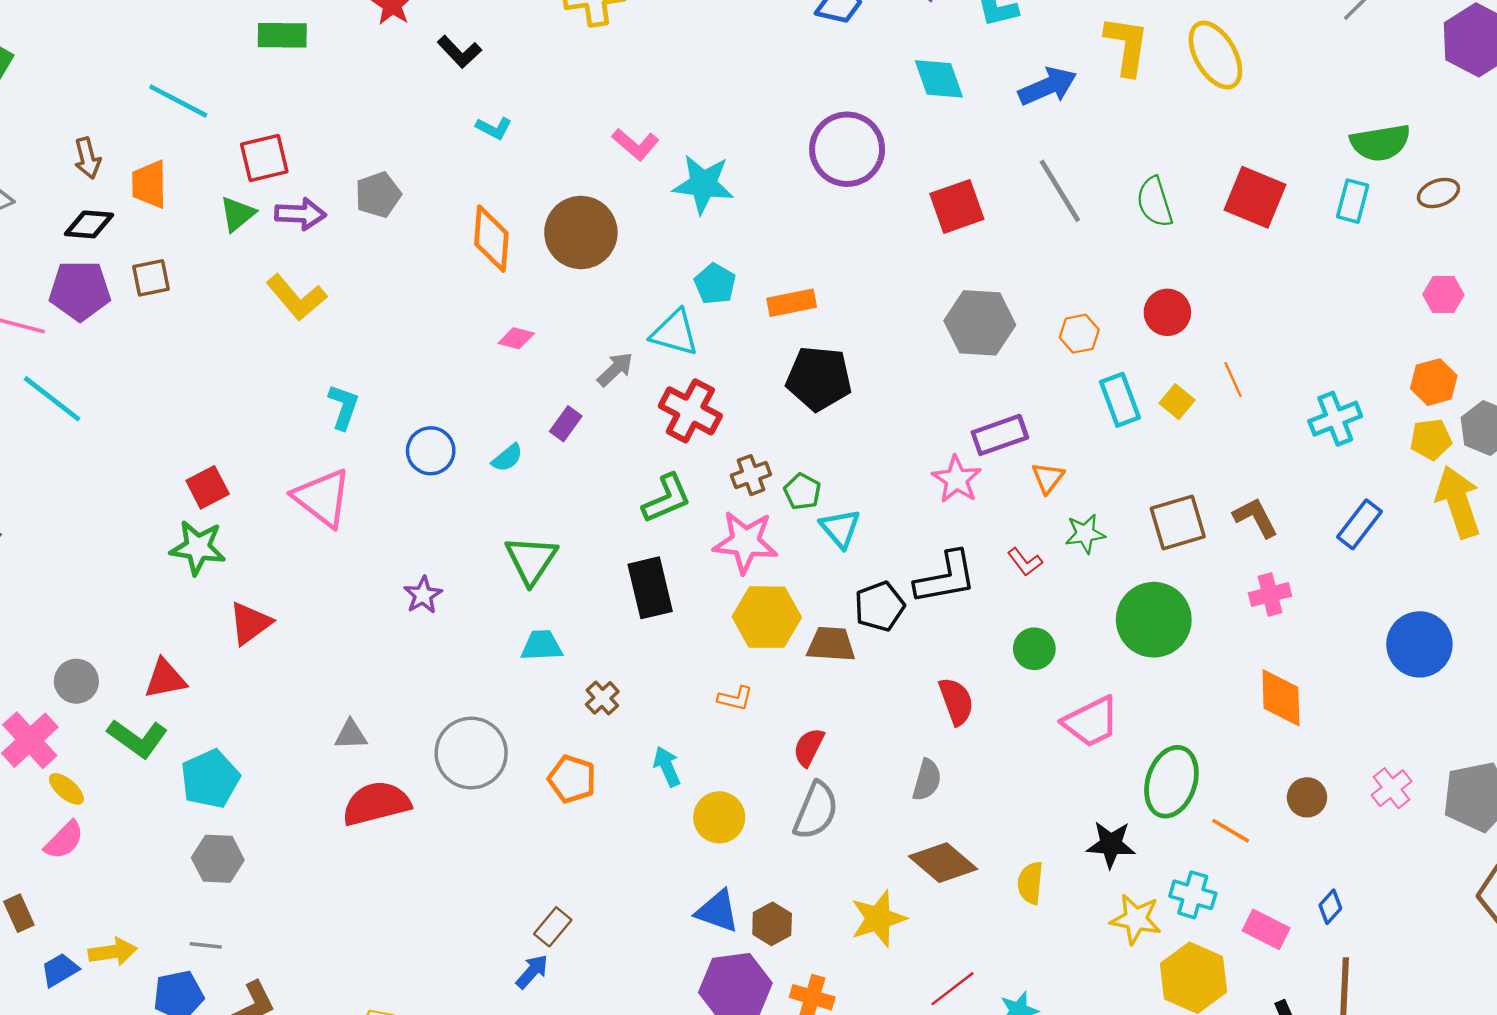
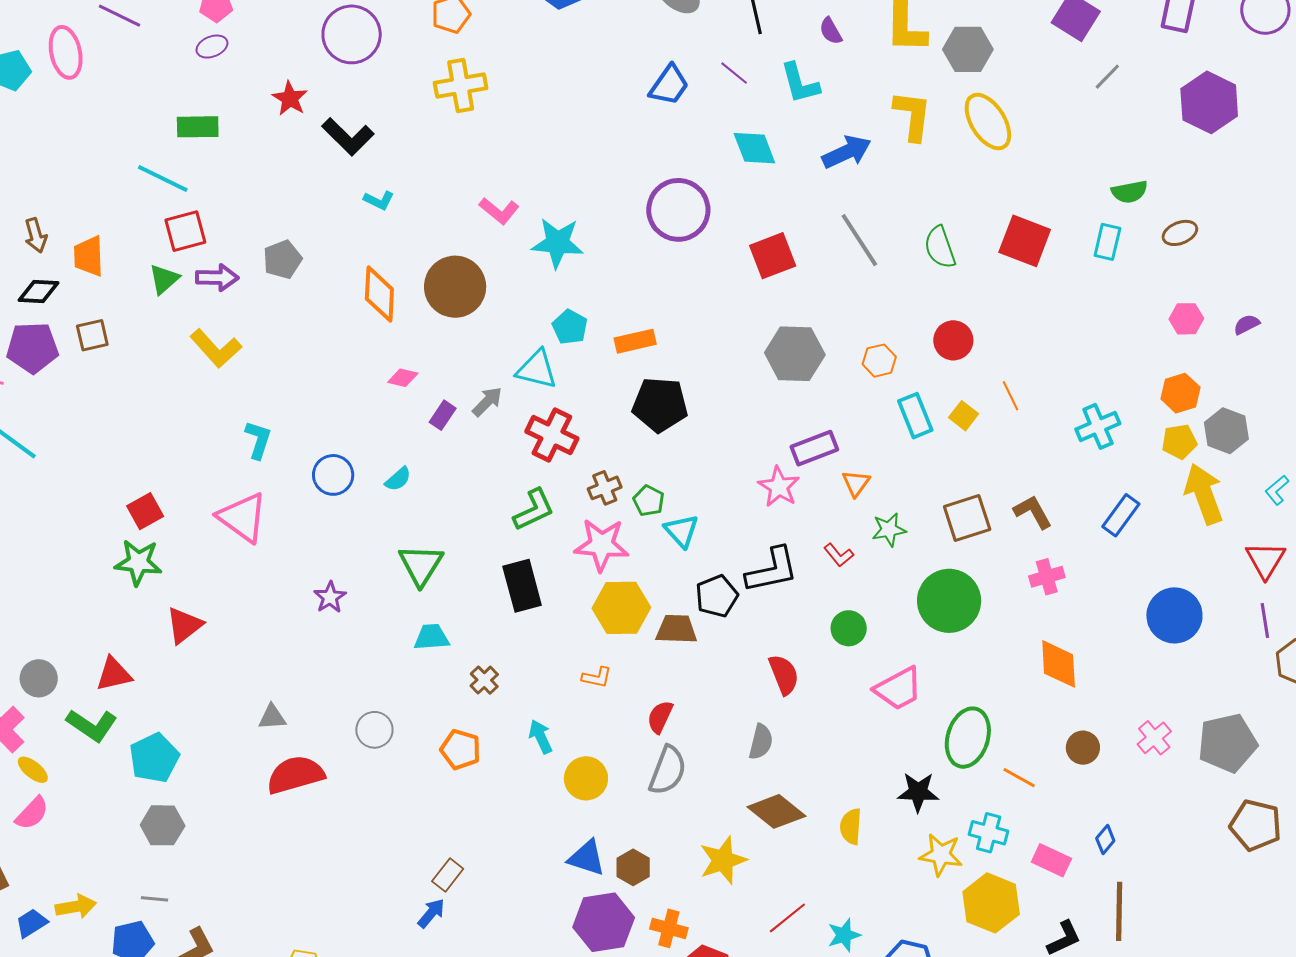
black L-shape: (459, 52) -> (348, 137), size x1.4
cyan line: (178, 101) -> (163, 179), moved
green semicircle: (1380, 143) -> (1130, 192), size x0.7
purple rectangle: (566, 424) -> (443, 415), moved
gray circle: (471, 753) -> (374, 730), size x0.6

